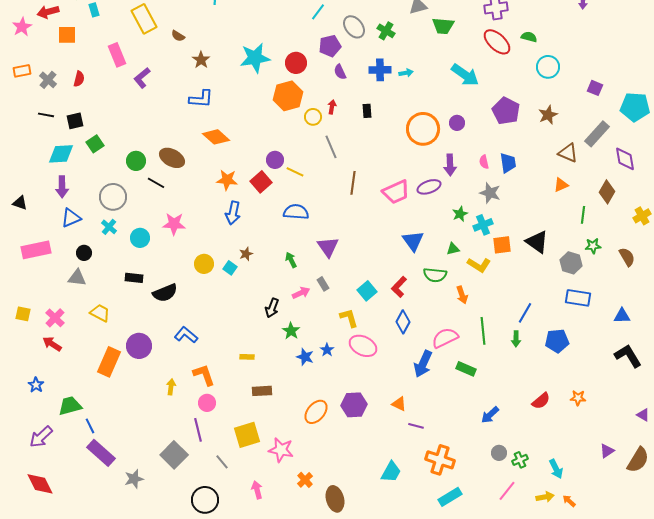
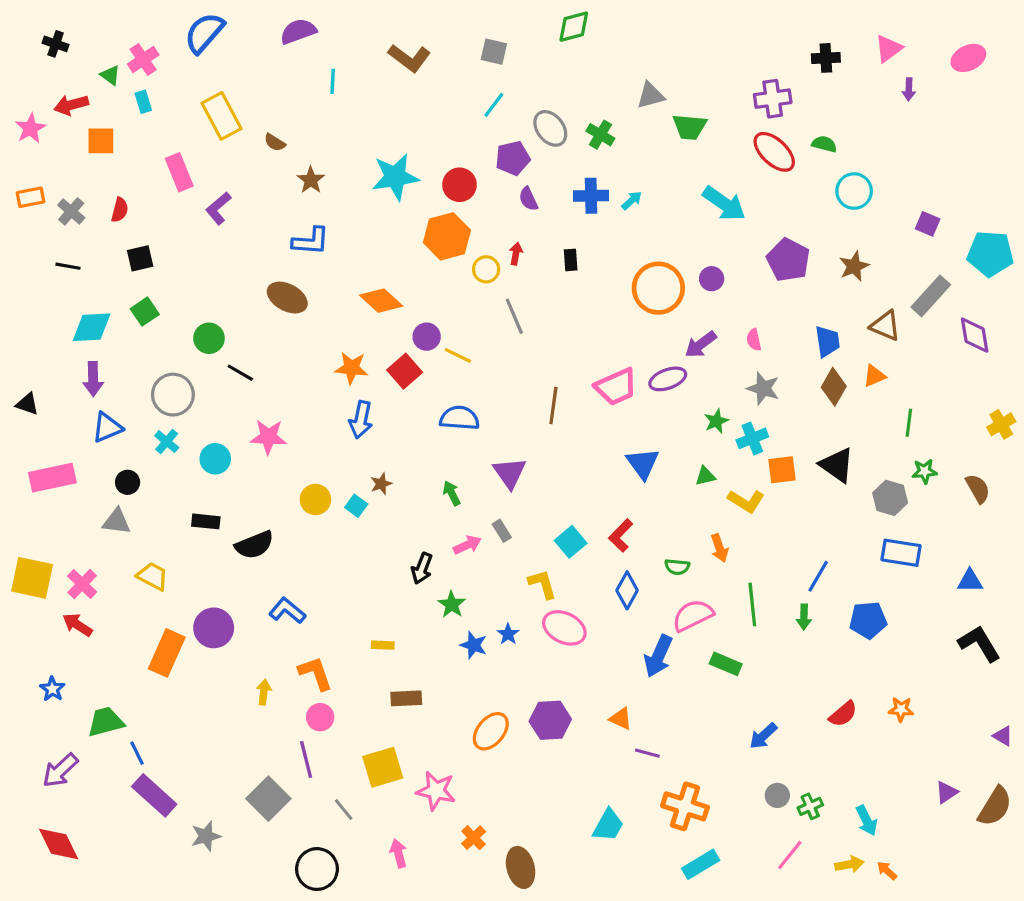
cyan arrow: (406, 73) -> (632, 200), turned -32
black square: (75, 121) -> (140, 258), moved
orange diamond: (216, 137) -> (381, 301), moved
brown ellipse: (172, 158) -> (287, 298), moved
blue trapezoid: (508, 163) -> (827, 341), moved
purple arrow: (450, 165) -> (701, 344), turned 55
brown line: (353, 183) -> (553, 406), moved
brown diamond: (607, 192) -> (834, 387), moved
green semicircle: (435, 275) -> (677, 567), moved, size x0.7
yellow square: (23, 314) -> (32, 578), size x1.8

